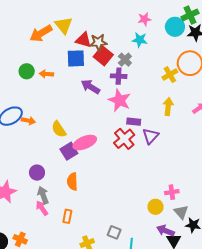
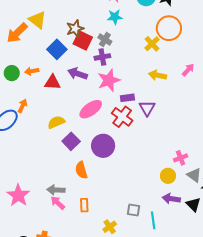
red triangle: (83, 40) -> (52, 82), moved
blue square: (76, 58) -> (57, 49), turned -30
pink star: (119, 100) -> (109, 80), turned -30
yellow arrow: (168, 106) -> (158, 75), turned -72
orange arrow: (28, 121) -> (23, 106), moved, turned -64
yellow semicircle: (59, 129) -> (56, 122), turned 114
pink ellipse: (85, 143) -> (91, 109), moved
purple circle: (37, 173) -> (103, 146), moved, size x1.5
gray arrow: (43, 195) -> (56, 190), turned -54
purple arrow: (165, 231) -> (171, 199), moved

